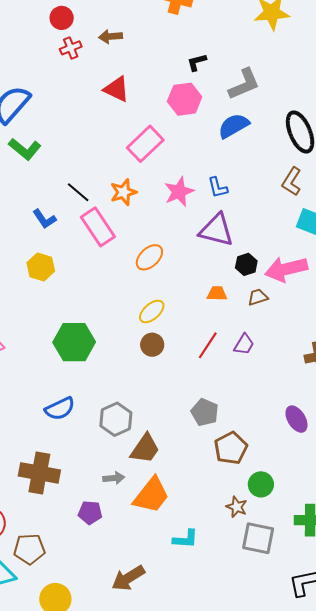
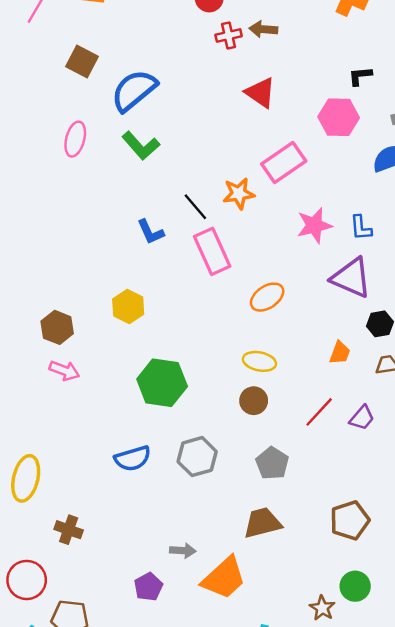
red cross: (71, 48) -> (229, 36), moved
orange star: (123, 192) -> (239, 194), moved
yellow hexagon: (41, 267) -> (128, 307), moved
orange trapezoid: (217, 294) -> (340, 353), turned 100
yellow ellipse: (152, 311) -> (259, 361), turned 44
gray pentagon: (205, 412) -> (272, 463), moved
gray hexagon: (116, 419) -> (197, 457), moved
brown pentagon: (231, 448) -> (350, 520), moved
brown trapezoid: (145, 449) -> (262, 523), moved, turned -148
brown cross: (39, 473) -> (69, 530), moved, size x0.6
purple pentagon: (90, 513) -> (148, 587), turned 30

